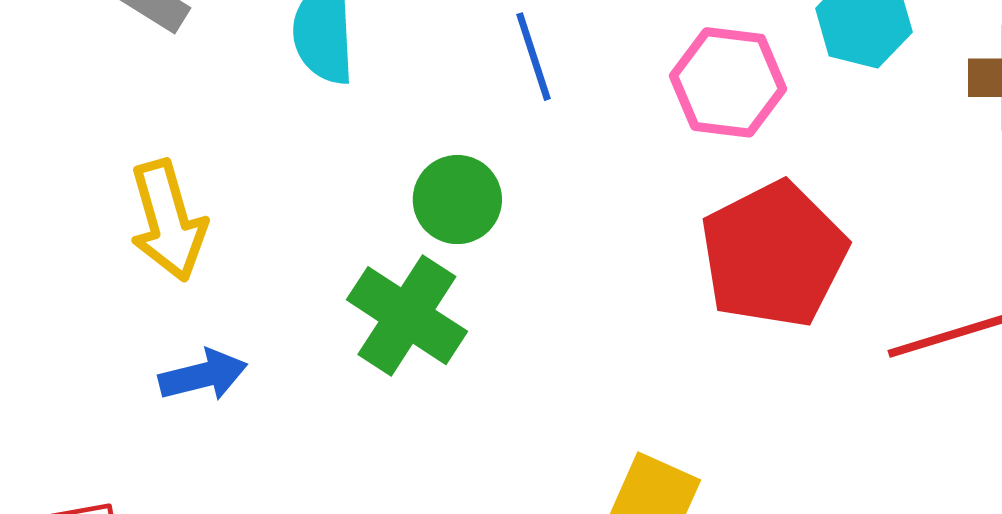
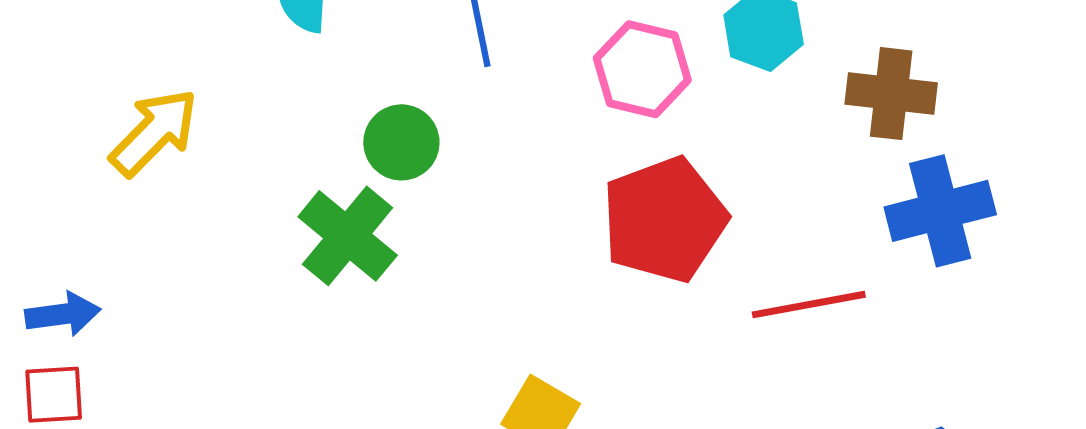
yellow arrow: (168, 221) -> (154, 132), turned -126
blue arrow: (203, 375) -> (63, 314), moved

